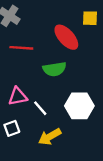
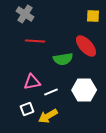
red ellipse: (66, 37) -> (86, 46), moved
white line: (40, 108) -> (51, 92), turned -72
yellow arrow: (50, 137) -> (48, 116), moved

